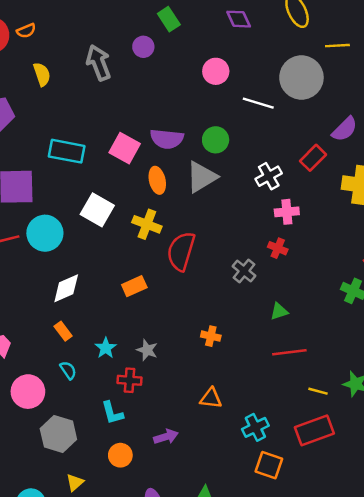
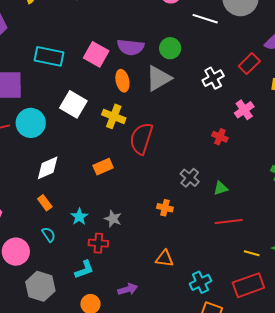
pink cross: (287, 212) -> (244, 110), moved, turned -30
gray cross: (244, 271) -> (190, 178), moved
cyan L-shape: (112, 413) -> (84, 270), turned -95

